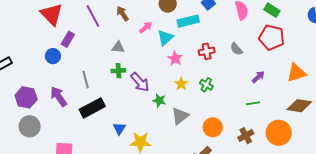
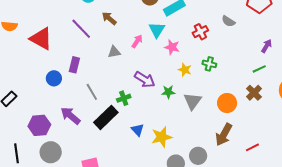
pink arrow: (146, 27) -> (137, 41), moved
purple rectangle: (68, 39) -> (74, 65), moved
green cross: (118, 71) -> (124, 98), moved
purple arrow: (258, 77) -> (267, 46), moved
brown cross: (246, 136) -> (254, 93), moved

